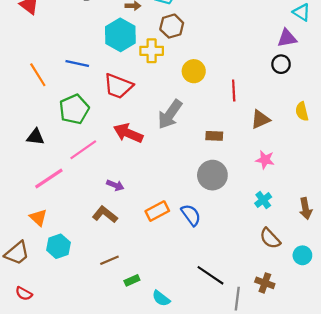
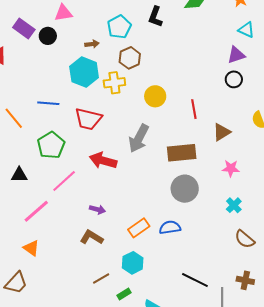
brown rectangle: (214, 136) -> (182, 153), size x1.8
blue semicircle: (191, 215) -> (170, 227), turned -55
cyan hexagon: (58, 246) -> (133, 263), moved

